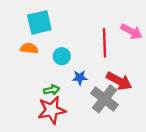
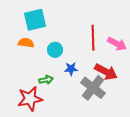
pink arrow: (131, 31) -> (117, 44), moved
red star: (52, 110) -> (30, 99), moved

